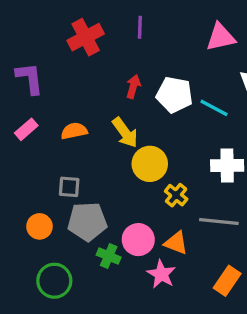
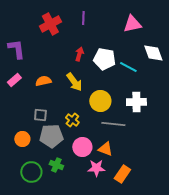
yellow circle: (150, 164) -> (100, 101), moved
yellow cross: (176, 195) -> (72, 120), moved
gray line: (219, 221) -> (113, 124), moved
green cross: (109, 256) -> (56, 165), moved
pink star: (161, 274) -> (96, 168), turned -30
orange rectangle: (227, 281) -> (122, 174), moved

